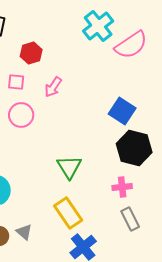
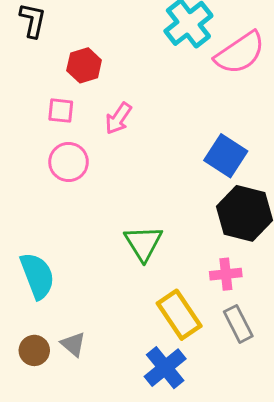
yellow rectangle: (68, 213) -> (179, 315), moved

